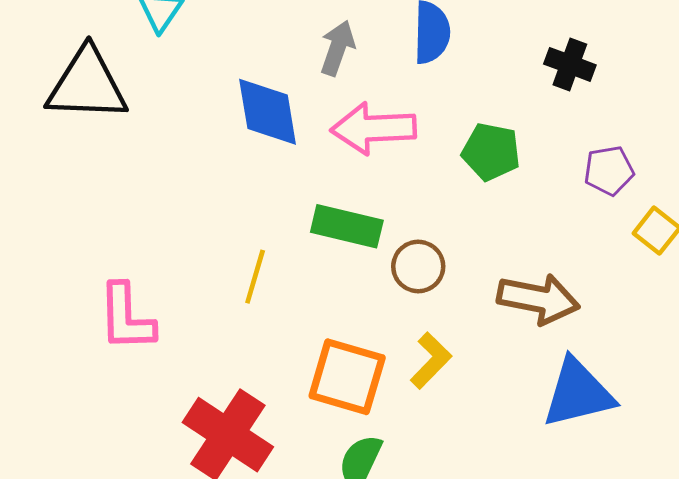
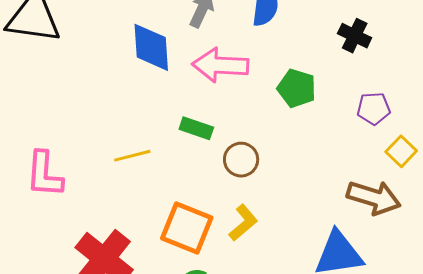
green rectangle: (347, 226) -> (196, 128), size x0.7
yellow line: (255, 277) -> (132, 156), turned 54
brown arrow: (538, 299) -> (374, 198), moved

